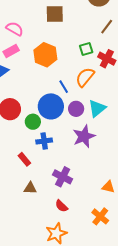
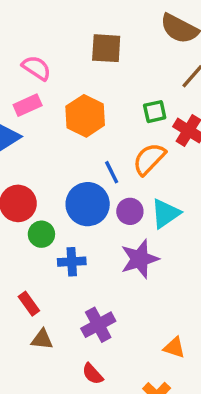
green circle: (33, 122) -> (41, 234), moved
red rectangle: (24, 159) -> (29, 304), moved
purple cross: (63, 177) -> (98, 325), turned 30

